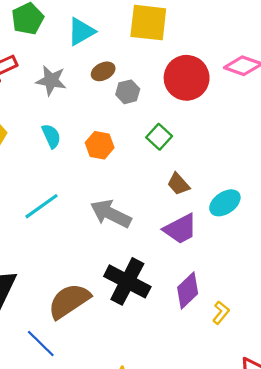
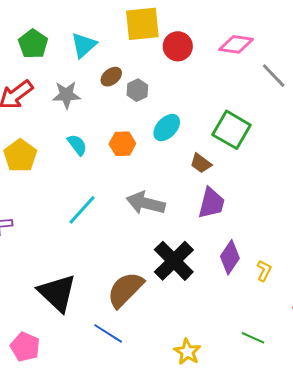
red circle: (187, 78) -> (178, 46), moved, size x0.7
green square: (159, 137) -> (232, 130), moved, size x1.6
cyan ellipse: (225, 203) -> (167, 128), moved
purple trapezoid: (180, 229) -> (211, 203), turned -36
black cross: (127, 281) -> (174, 261), turned 30

